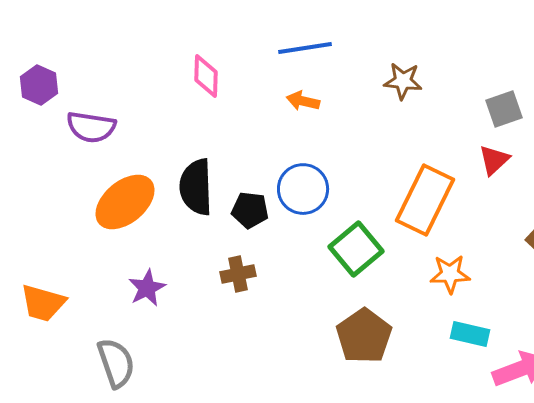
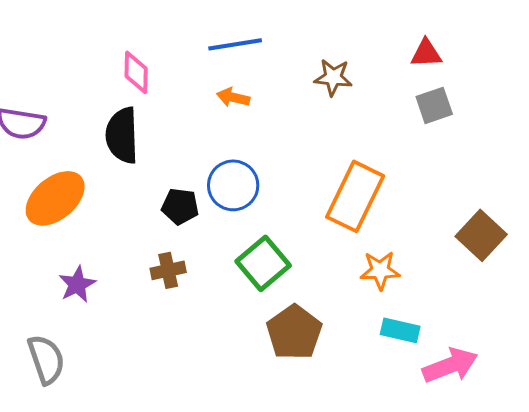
red triangle: (494, 160) -> (426, 53), moved, turned 40
black semicircle: (196, 187) -> (122, 135), moved
green square: (356, 249) -> (263, 263), moved

